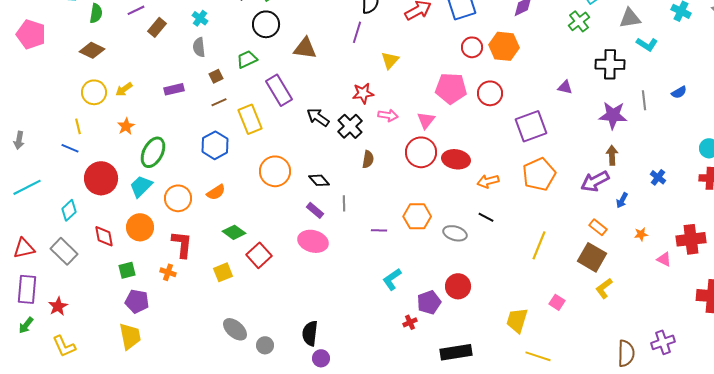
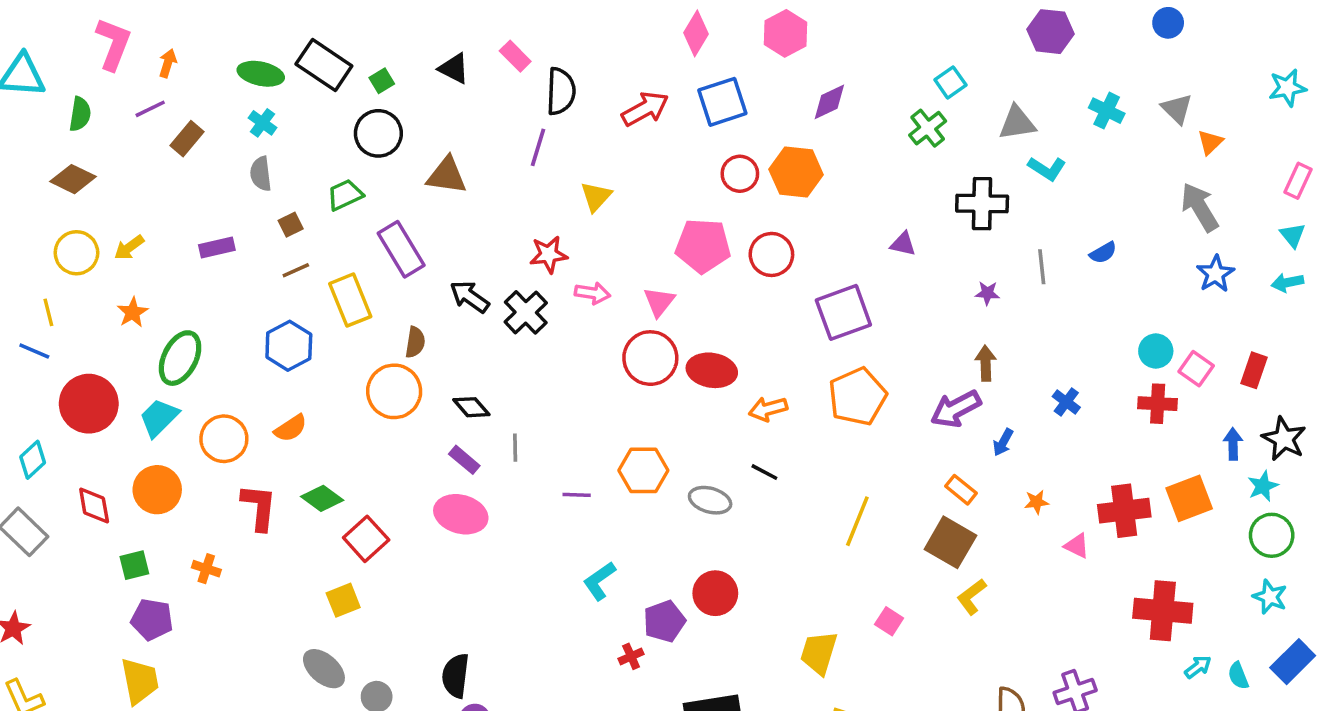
purple star: (613, 115) -> (987, 293), size x0.5
brown semicircle: (368, 159) -> (415, 342), moved
red L-shape: (182, 244) -> (259, 507), moved
yellow square: (223, 272) -> (343, 600), moved

